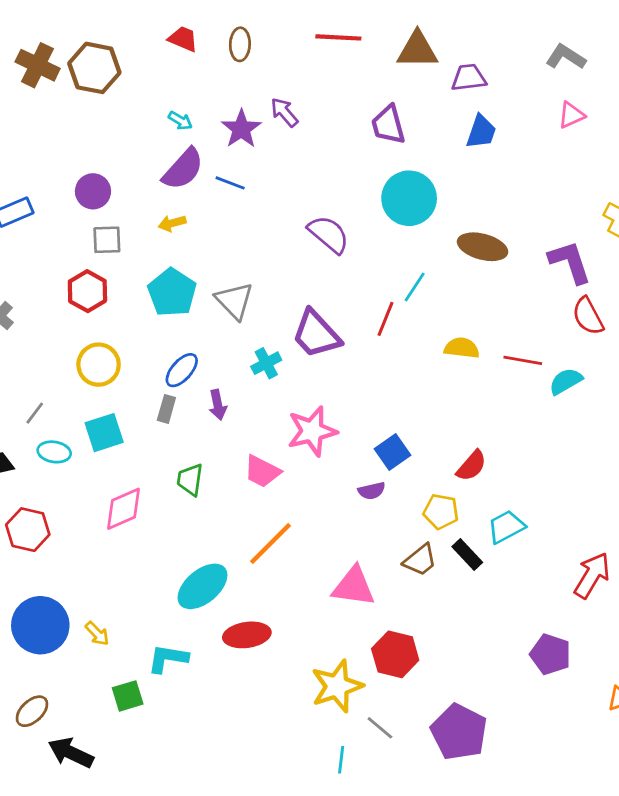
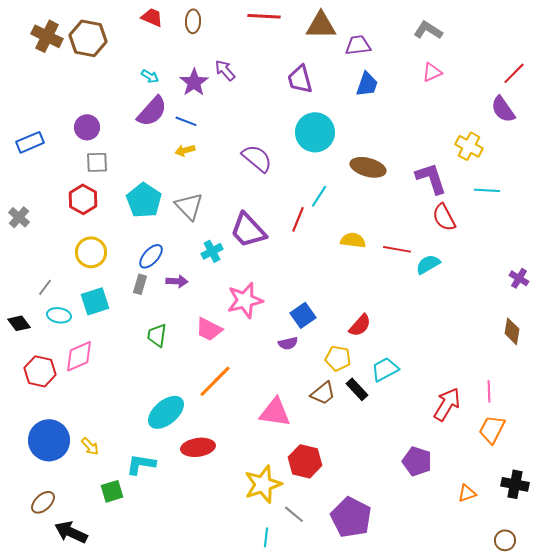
yellow arrow: (172, 223) -> (185, 150), moved
purple arrow: (218, 405) -> (177, 281), turned -75
pink diamond: (123, 509) -> (79, 356), moved

